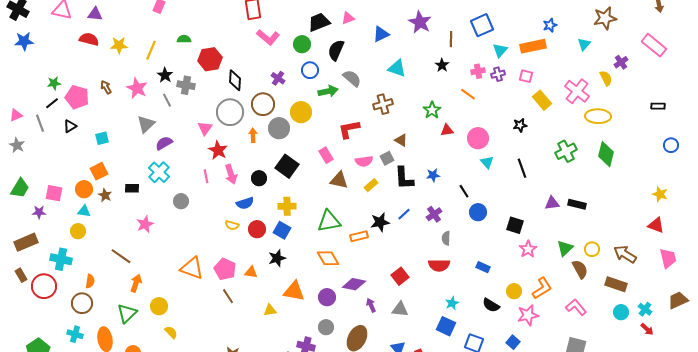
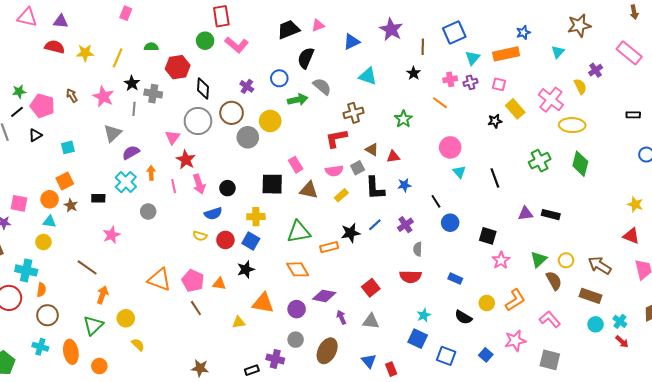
green circle: (302, 44) -> (205, 41), moved
gray line: (167, 100) -> (134, 109), turned 32
black star: (520, 125) -> (495, 121), moved
red L-shape: (349, 129) -> (336, 138), moved
red triangle: (447, 130) -> (393, 157), moved
orange arrow: (253, 135) -> (151, 173), moved
black square: (287, 166) -> (272, 184), moved, turned -35
orange semicircle: (90, 281) -> (41, 290), moved
pink star: (528, 315) -> (515, 341), moved

